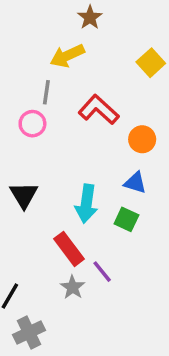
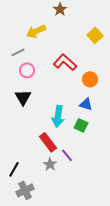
yellow arrow: (67, 56) -> (36, 31), moved
gray line: (46, 92) -> (18, 52), moved, turned 56
black triangle: (24, 195) -> (23, 97), moved

